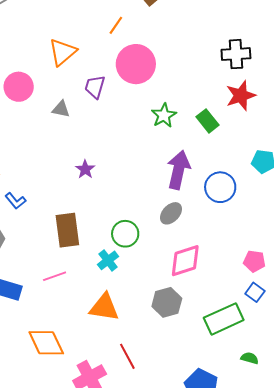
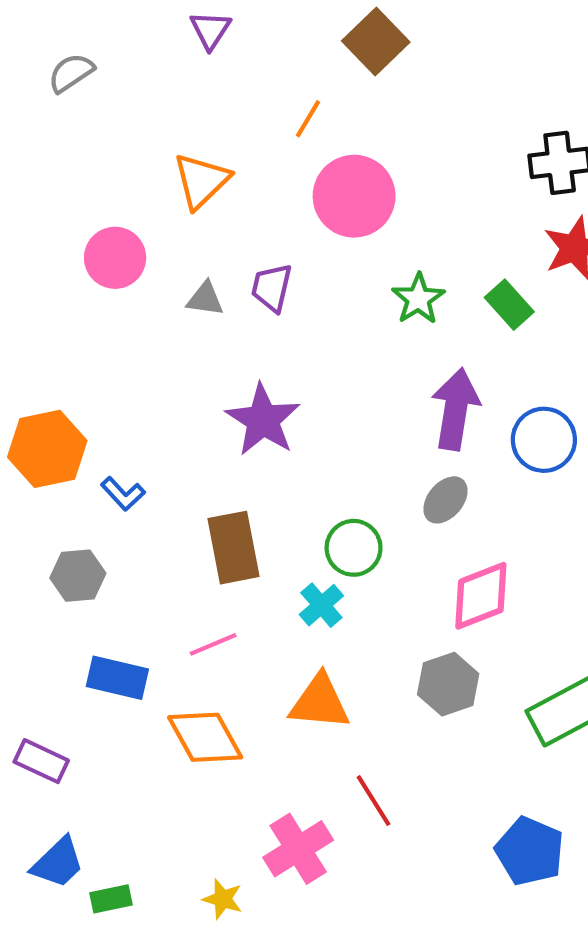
purple trapezoid: (95, 87) -> (272, 288), moved
purple star: (85, 169) -> (263, 420), size x1.8
orange diamond: (46, 343) -> (205, 737), moved

